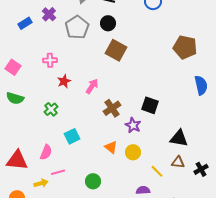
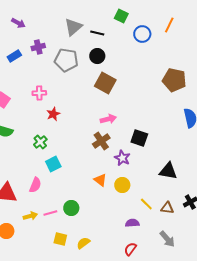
purple cross: (49, 14) -> (38, 47), turned 32
gray pentagon: (77, 27) -> (66, 60), turned -30
pink arrow: (92, 86) -> (108, 119), moved, turned 42
cyan square: (72, 136) -> (53, 164), moved
brown triangle: (178, 162) -> (167, 208), moved
pink line: (58, 172) -> (50, 213), moved
green circle: (93, 181) -> (71, 208), moved

